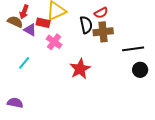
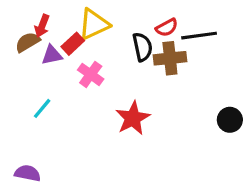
brown semicircle: (15, 22) -> (28, 42), turned -56
red rectangle: (43, 23) -> (73, 44), turned -56
purple triangle: (30, 30) -> (52, 55), turned -40
black line: (133, 49) -> (199, 36), moved

